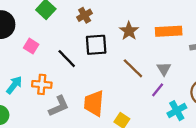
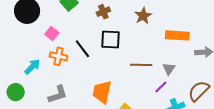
brown star: (129, 31) -> (143, 16), moved
brown line: (133, 68) -> (141, 65), turned -50
orange cross: (42, 84) -> (59, 56), moved
gray L-shape: (59, 106) -> (58, 94), moved

